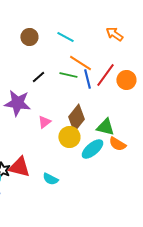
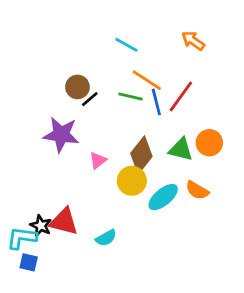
brown circle: (29, 37) -> (77, 87), moved
orange circle: (126, 80) -> (209, 143), moved
green triangle: (105, 127) -> (181, 150), moved
cyan semicircle: (50, 179) -> (106, 238), turned -56

